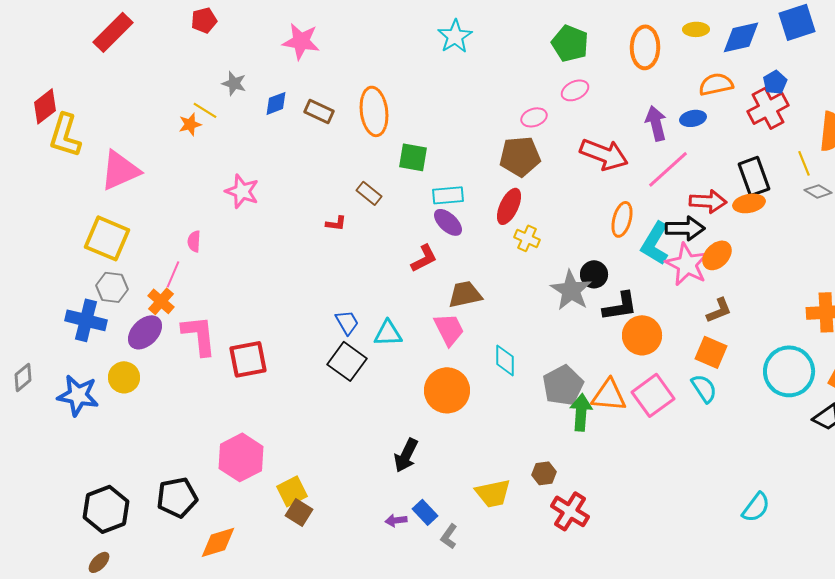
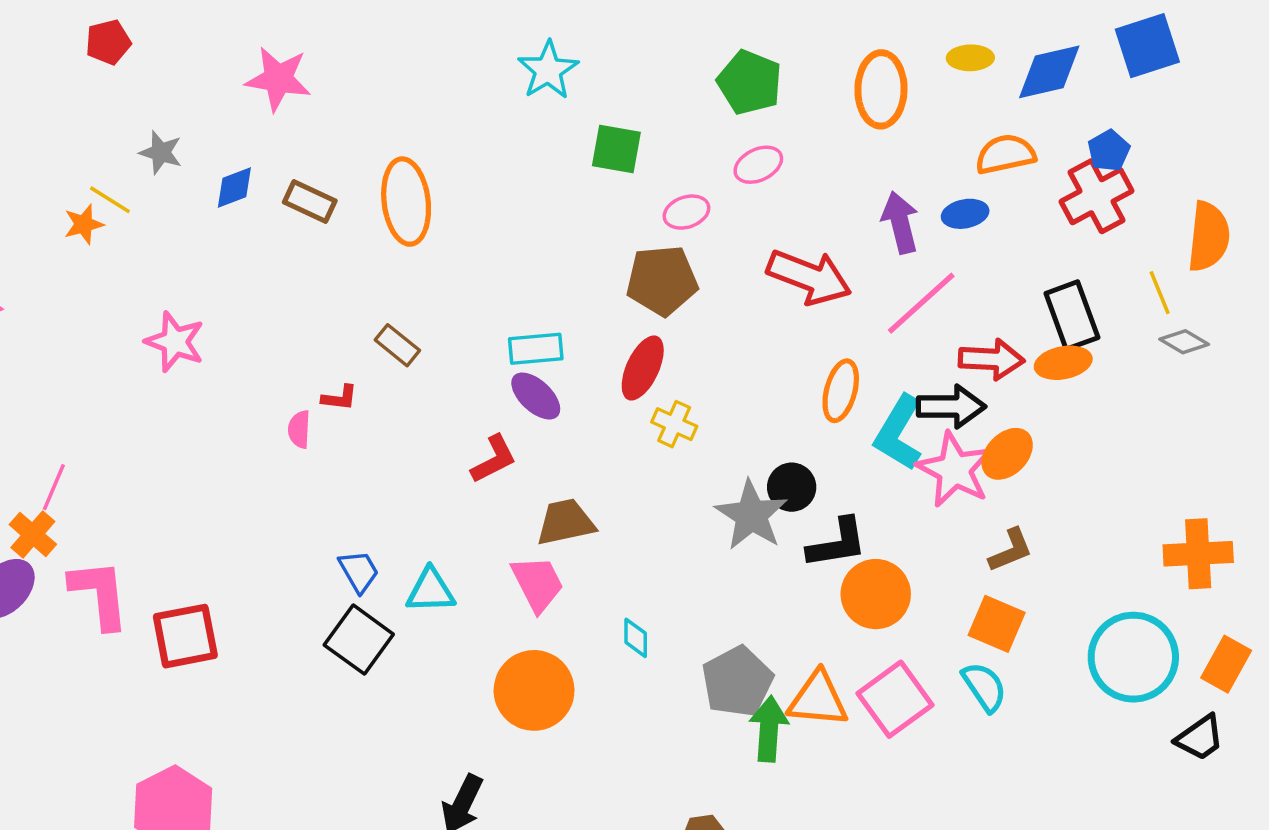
green square: (413, 157) -> (616, 149), moved
pink semicircle: (194, 241) -> (299, 429), moved
cyan diamond: (505, 360) -> (636, 638), size x0.7

